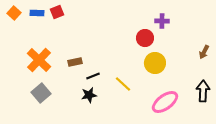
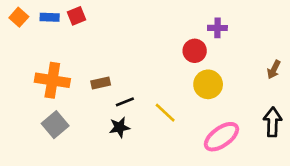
orange cross: (39, 60) -> (52, 80), turned -35

